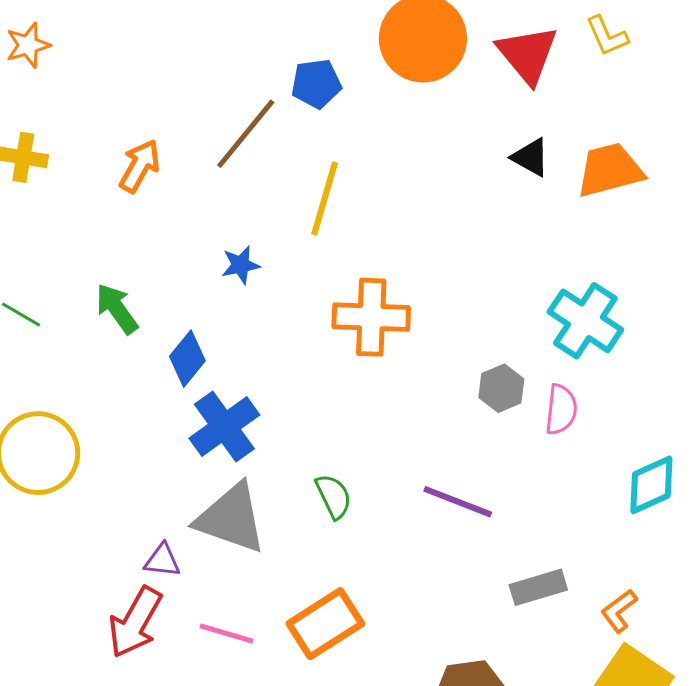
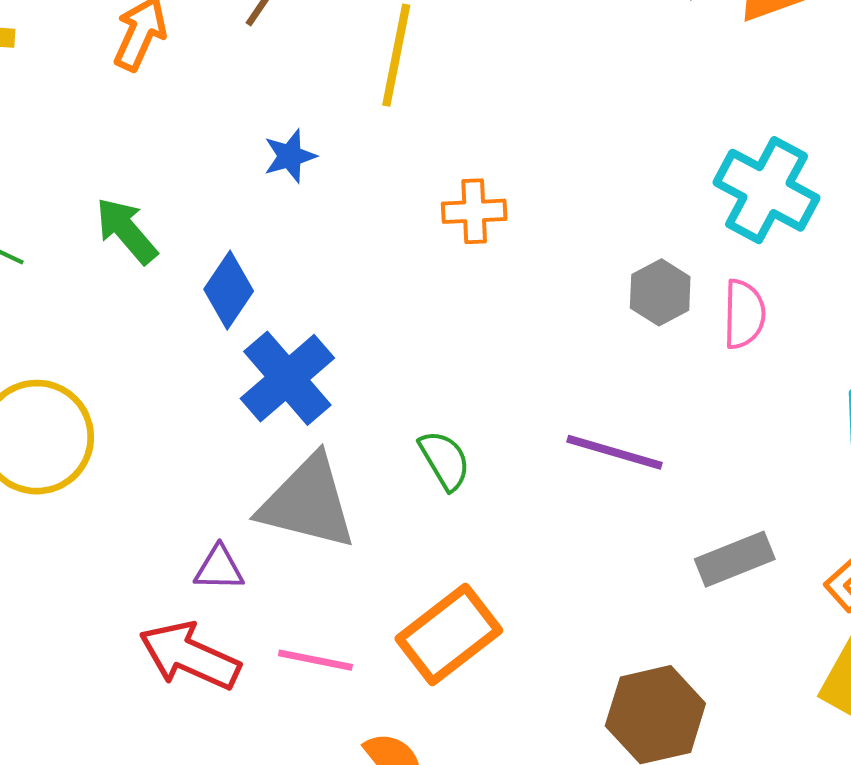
orange cross: (371, 317) -> (474, 211), size x0.6
red arrow: (135, 622) -> (190, 656), turned 90

